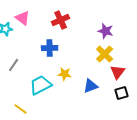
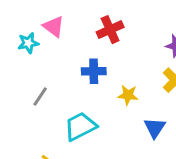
yellow star: (65, 74) -> (128, 95), moved
blue triangle: (91, 86) -> (155, 128), turned -35

